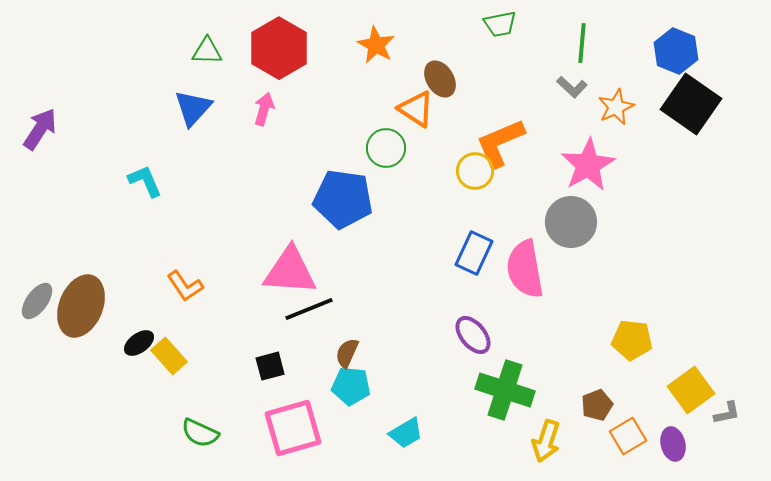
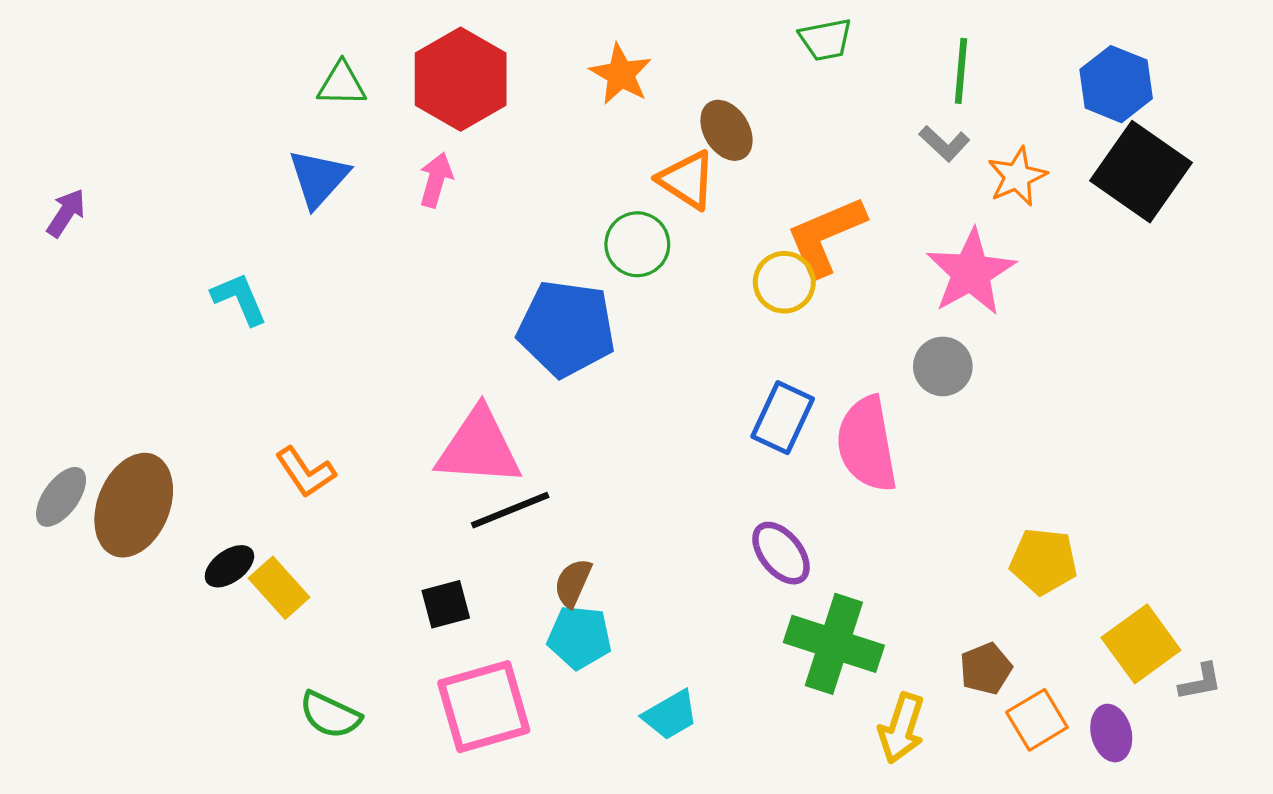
purple arrow: (40, 129) -> (66, 213), size x0.7
gray circle: (571, 222) -> (943, 366), size x0.7

